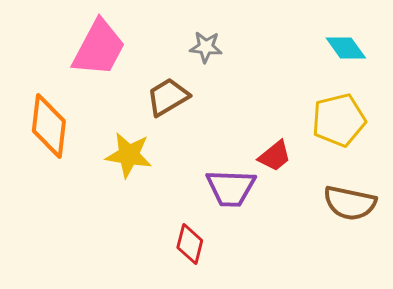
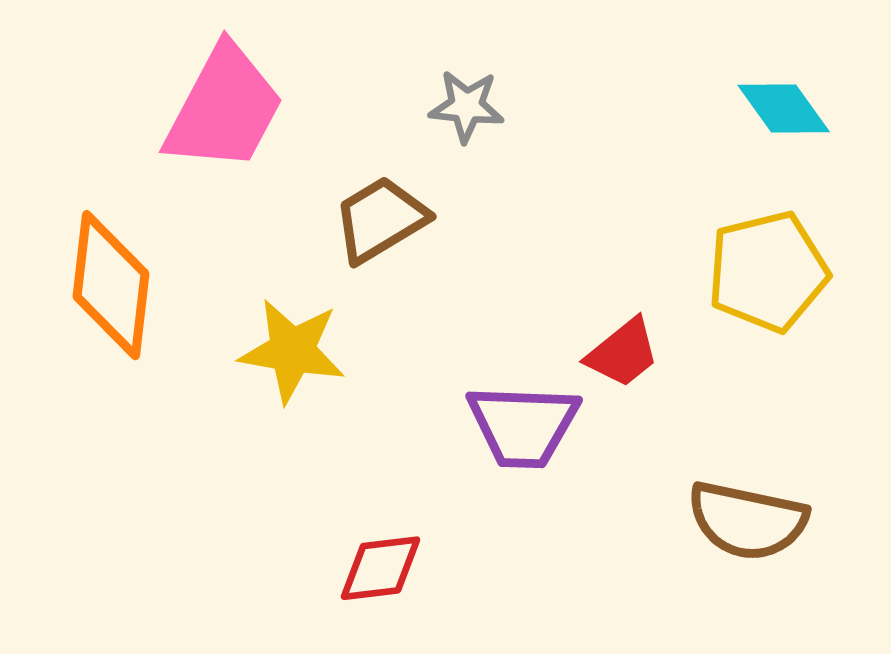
brown semicircle: (350, 203) -> (747, 521), moved
red diamond: (190, 244) -> (380, 568), moved, turned 69

